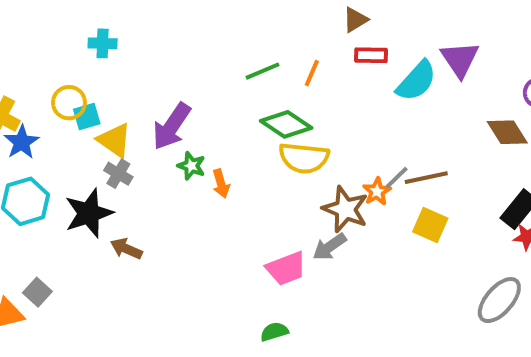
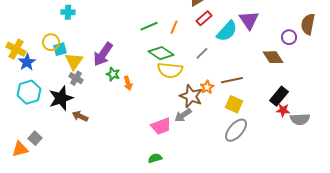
red rectangle: (371, 55) -> (204, 18), turned -42
yellow triangle: (114, 140) -> (74, 61), turned 30
gray line: (397, 178) -> (202, 53), moved
gray ellipse: (499, 300) -> (236, 130), moved

